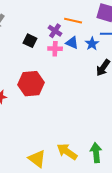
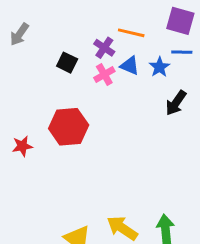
pink cross: (55, 49) -> (104, 75), turned -32

